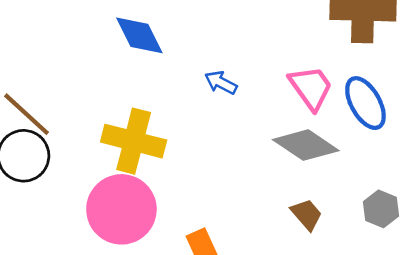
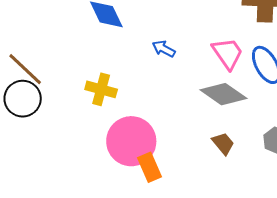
yellow cross: (134, 141) -> (101, 89), size x0.7
pink circle: (121, 209) -> (131, 141), moved

